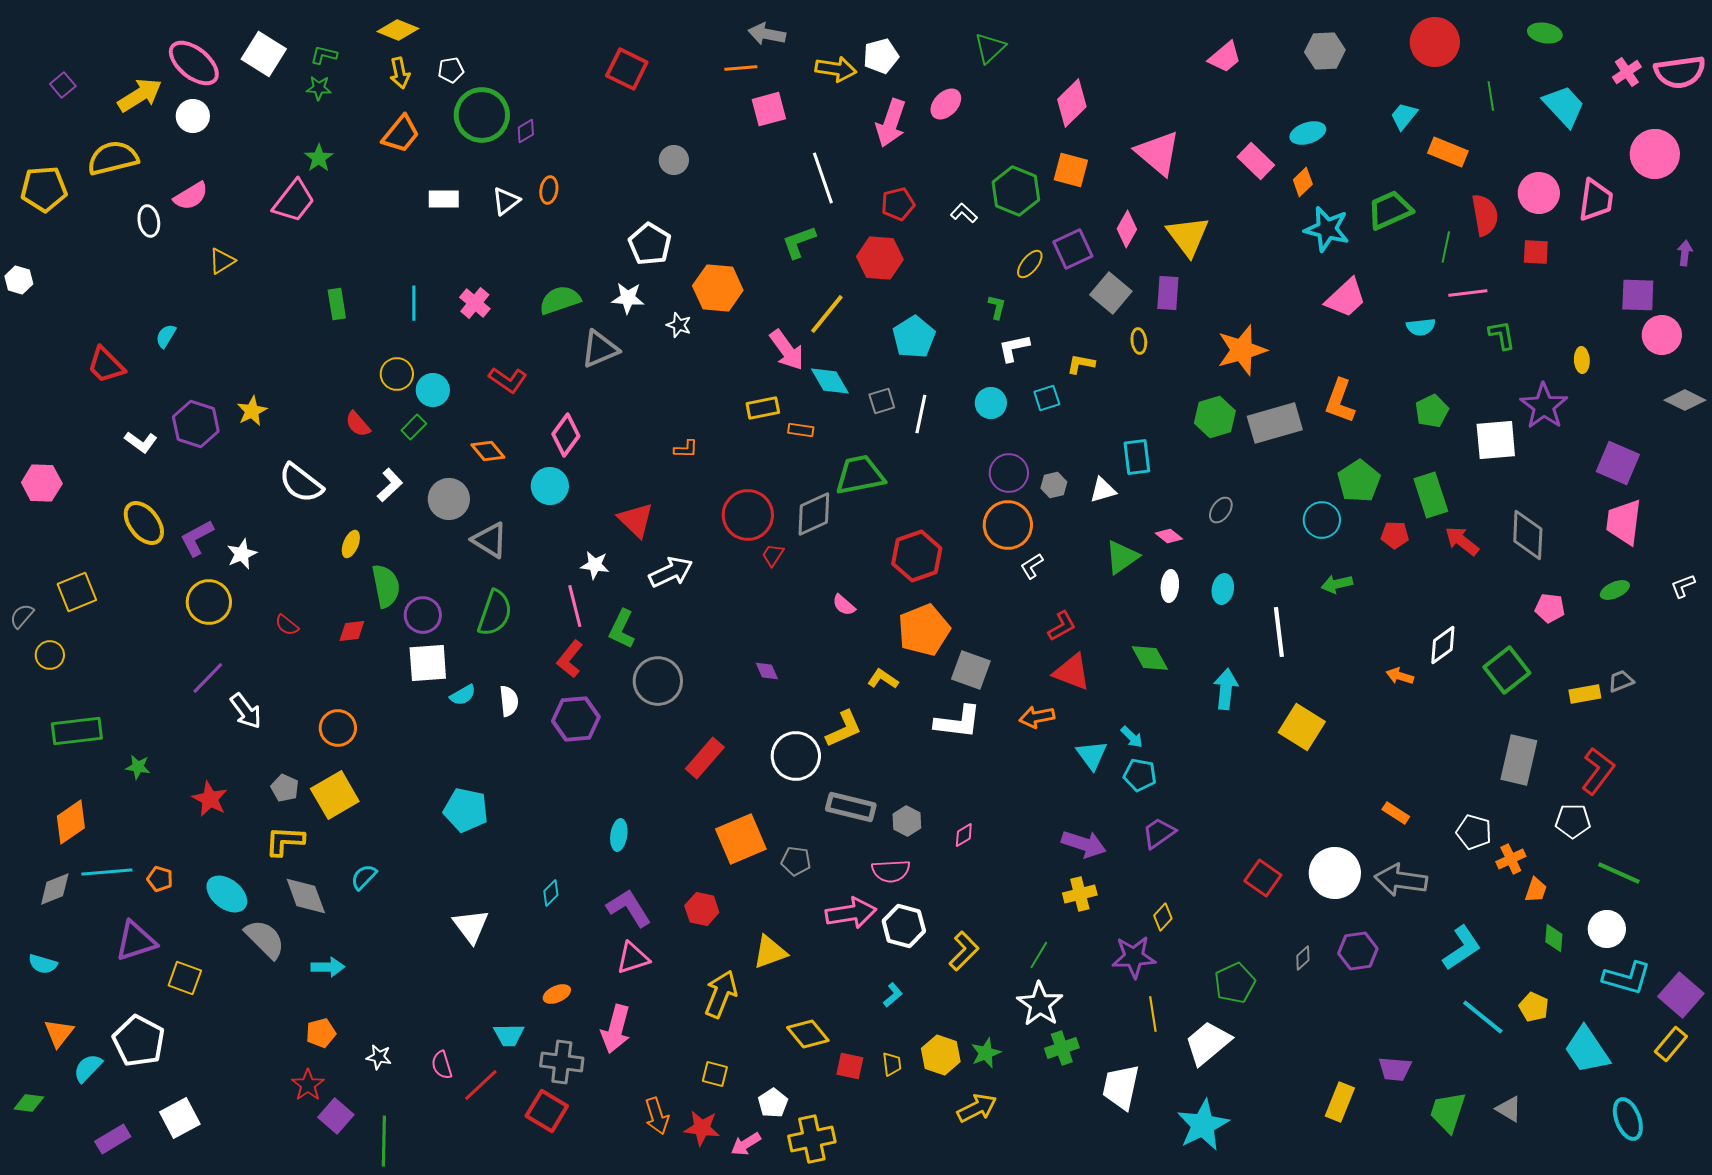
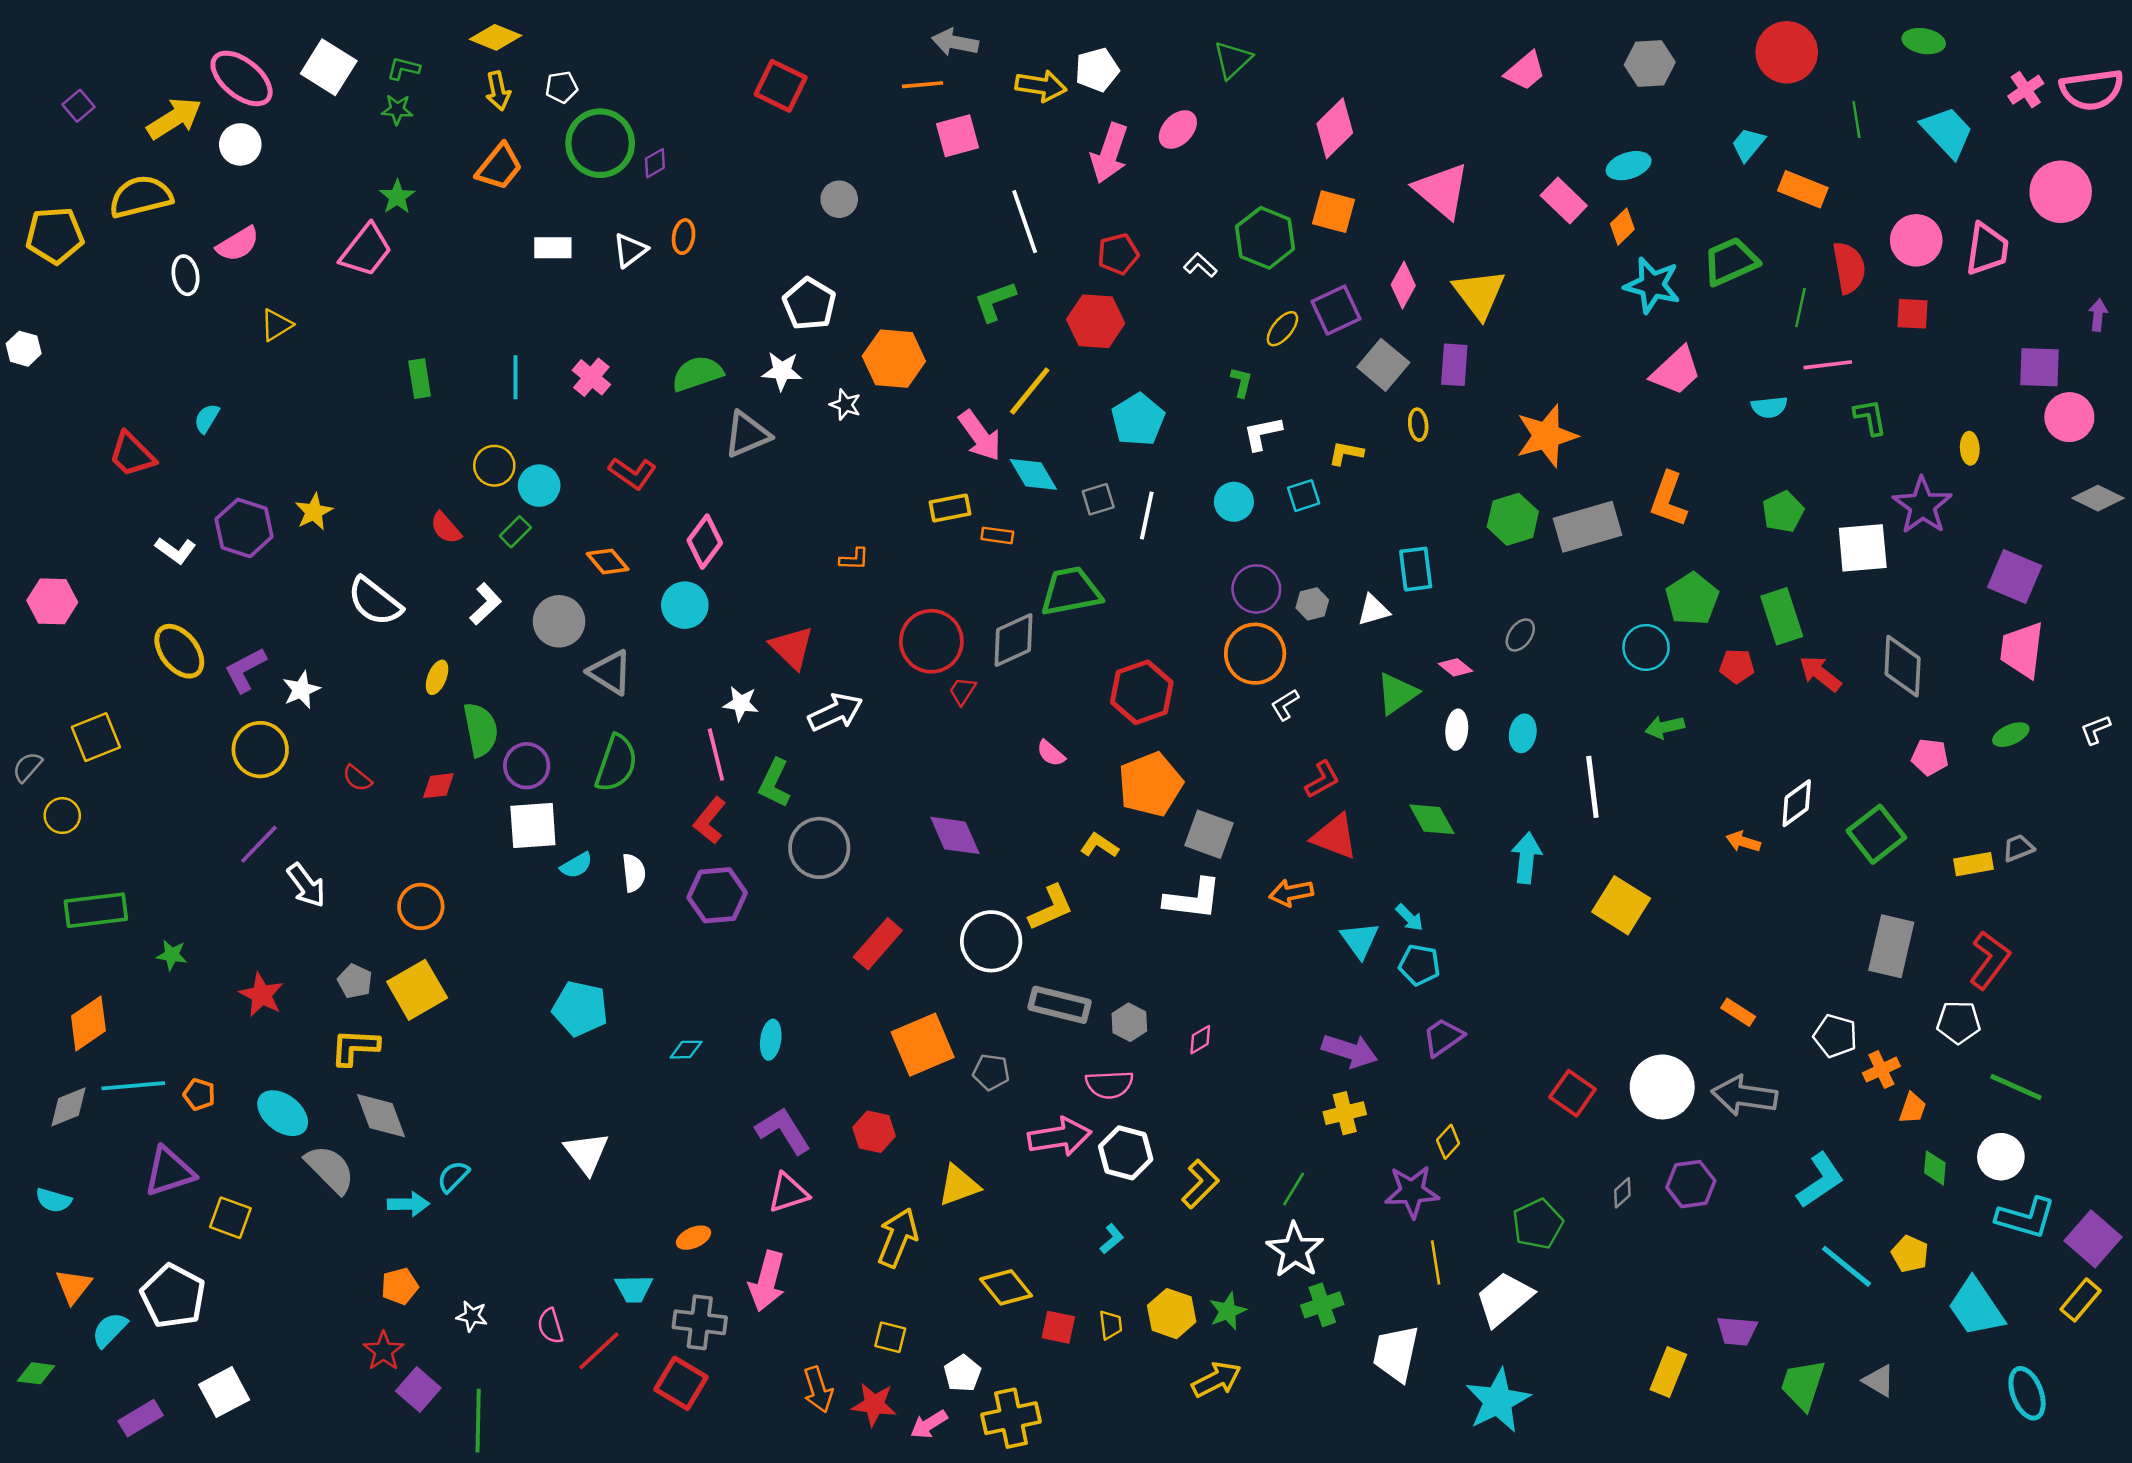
purple diamond: (767, 671) -> (955, 835), size x1.8
cyan semicircle: (364, 877) -> (453, 1177), moved
cyan diamond: (551, 893) -> (686, 1050), moved, turned 44

